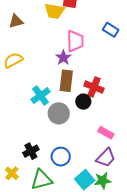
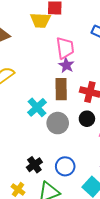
purple star: (63, 58) -> (66, 65), moved
black circle: (83, 102) -> (87, 119), moved

